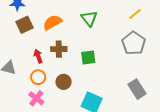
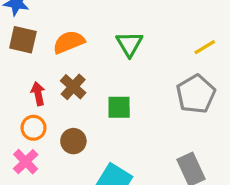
brown square: (24, 25) -> (23, 40), turned 30
brown cross: (59, 49) -> (73, 87), turned 35

